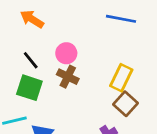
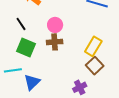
black line: (31, 60) -> (21, 24), moved
brown cross: (68, 77) -> (55, 42), turned -35

